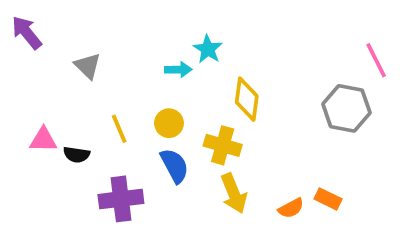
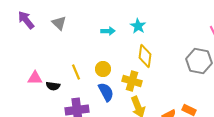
cyan star: (208, 49) -> (138, 26), moved
gray triangle: (88, 66) -> (59, 23), moved
cyan arrow: (178, 70) -> (108, 31), moved

